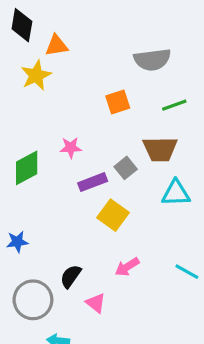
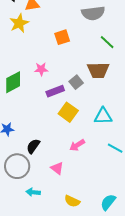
orange square: (118, 102) -> (62, 37), moved
green line: (174, 105) -> (107, 42), turned 63
cyan triangle: (176, 193) -> (103, 116), moved
black semicircle: (71, 276) -> (33, 146), moved

